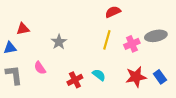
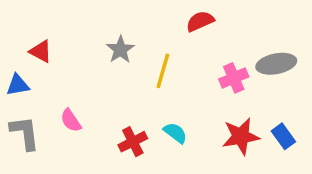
red triangle: (23, 29) -> (41, 51), turned 40
yellow line: (107, 40) -> (163, 71), moved
gray star: (59, 42) -> (120, 50), moved

